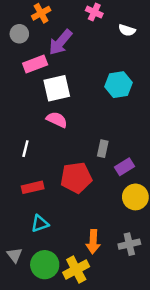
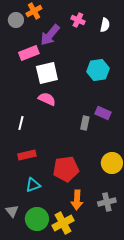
pink cross: (94, 12) -> (78, 20), moved
white semicircle: (127, 30) -> (105, 25), turned -96
gray circle: (19, 34) -> (16, 20), moved
purple rectangle: (125, 167) -> (103, 113), moved, turned 56
red pentagon: (76, 178) -> (66, 169), moved

